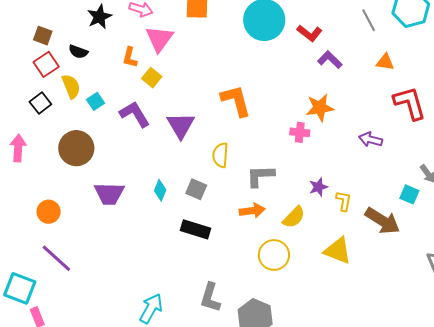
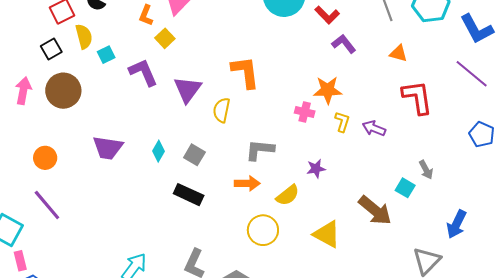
brown circle: (76, 148) -> (63, 91), moved
yellow semicircle: (220, 155) -> (222, 110), moved
yellow L-shape: (344, 201) -> (342, 122), moved

